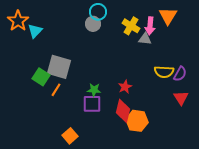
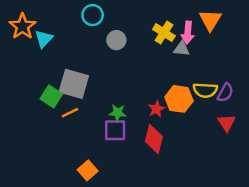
cyan circle: (98, 12) -> (93, 15), moved
gray circle: (93, 24) -> (116, 40), moved
orange line: (56, 90) -> (70, 113), turned 32
orange hexagon: (137, 121) -> (179, 99), moved

